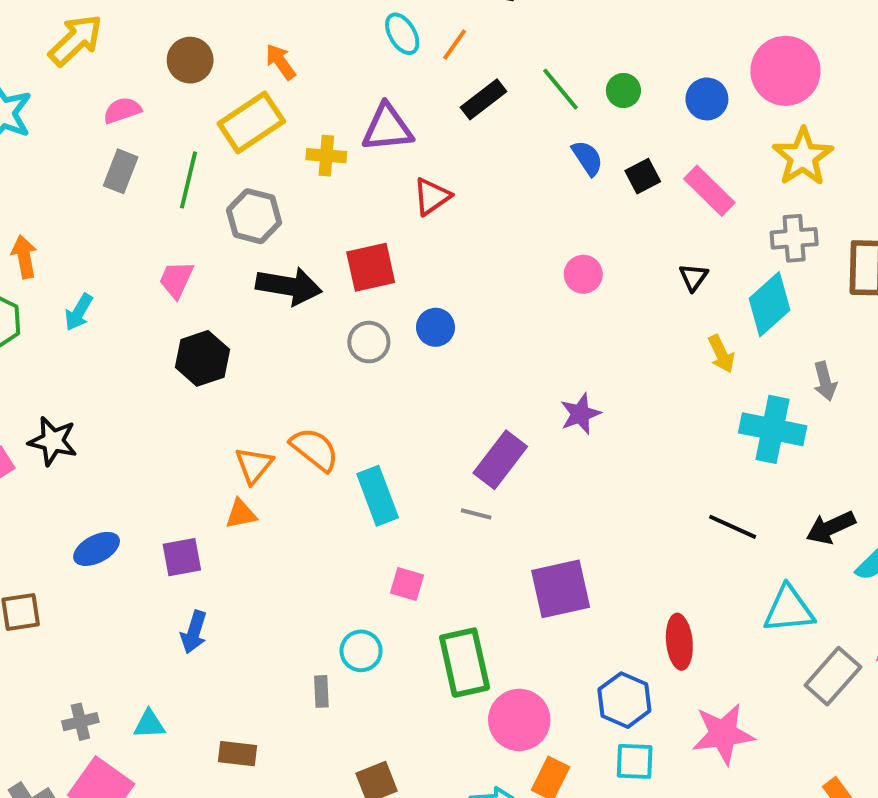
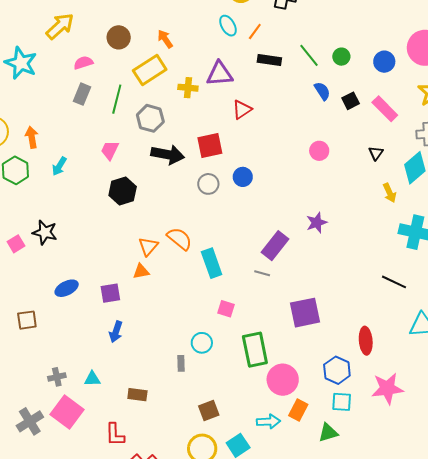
black rectangle: (483, 99) -> (269, 60), turned 45

